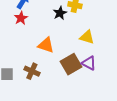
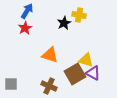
yellow triangle: (87, 37) -> (86, 60), moved
brown cross: (32, 71) -> (49, 86), moved

